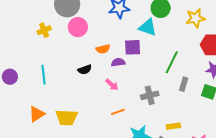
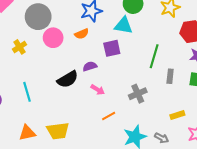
orange semicircle: (103, 49) -> (82, 34), moved
purple semicircle: (118, 62) -> (90, 66), moved
black semicircle: (85, 70) -> (68, 79), size x1.5
orange triangle: (37, 114) -> (27, 133), turned 30
yellow rectangle: (173, 126) -> (177, 115), moved

